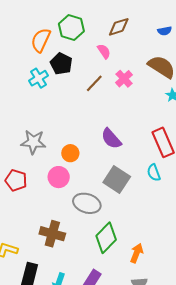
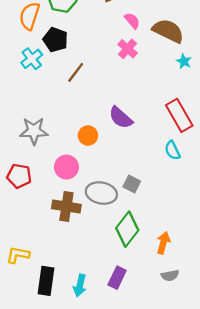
pink semicircle: (104, 51) -> (132, 21), moved
brown line: (94, 83) -> (76, 72), moved
orange circle: (70, 153) -> (88, 136), moved
gray square: (117, 180) -> (132, 184), moved, size x0.6
brown cross: (52, 234) -> (66, 207), moved

